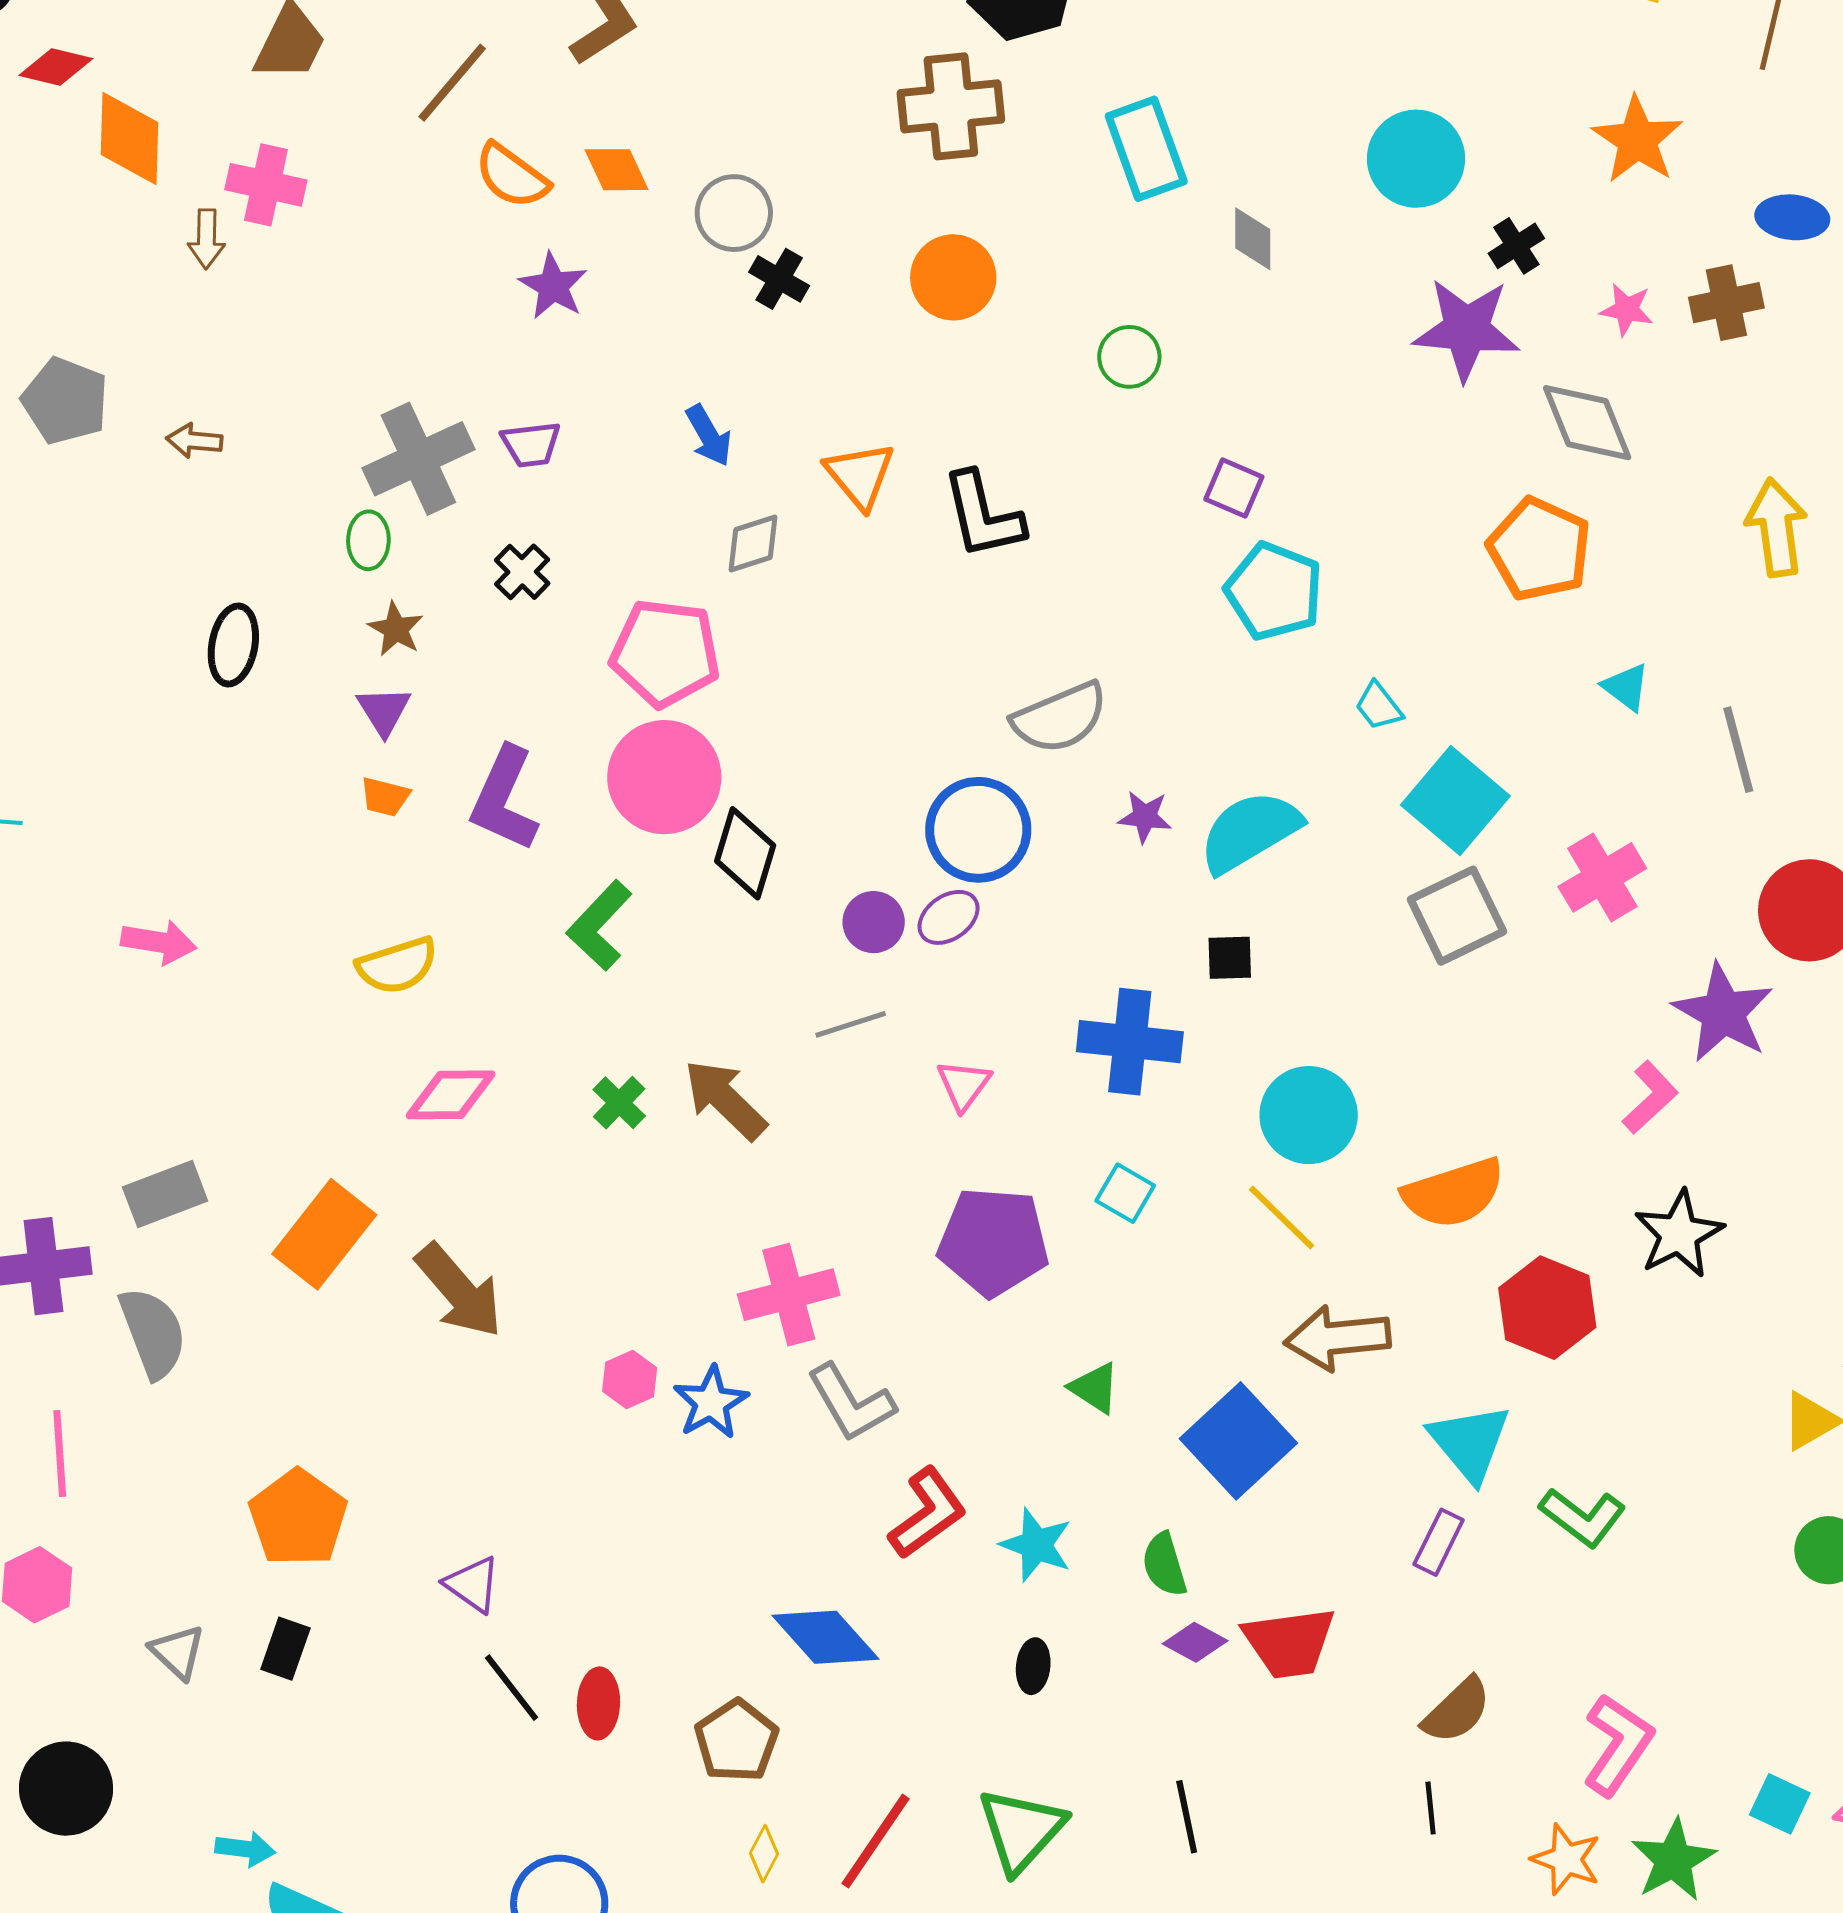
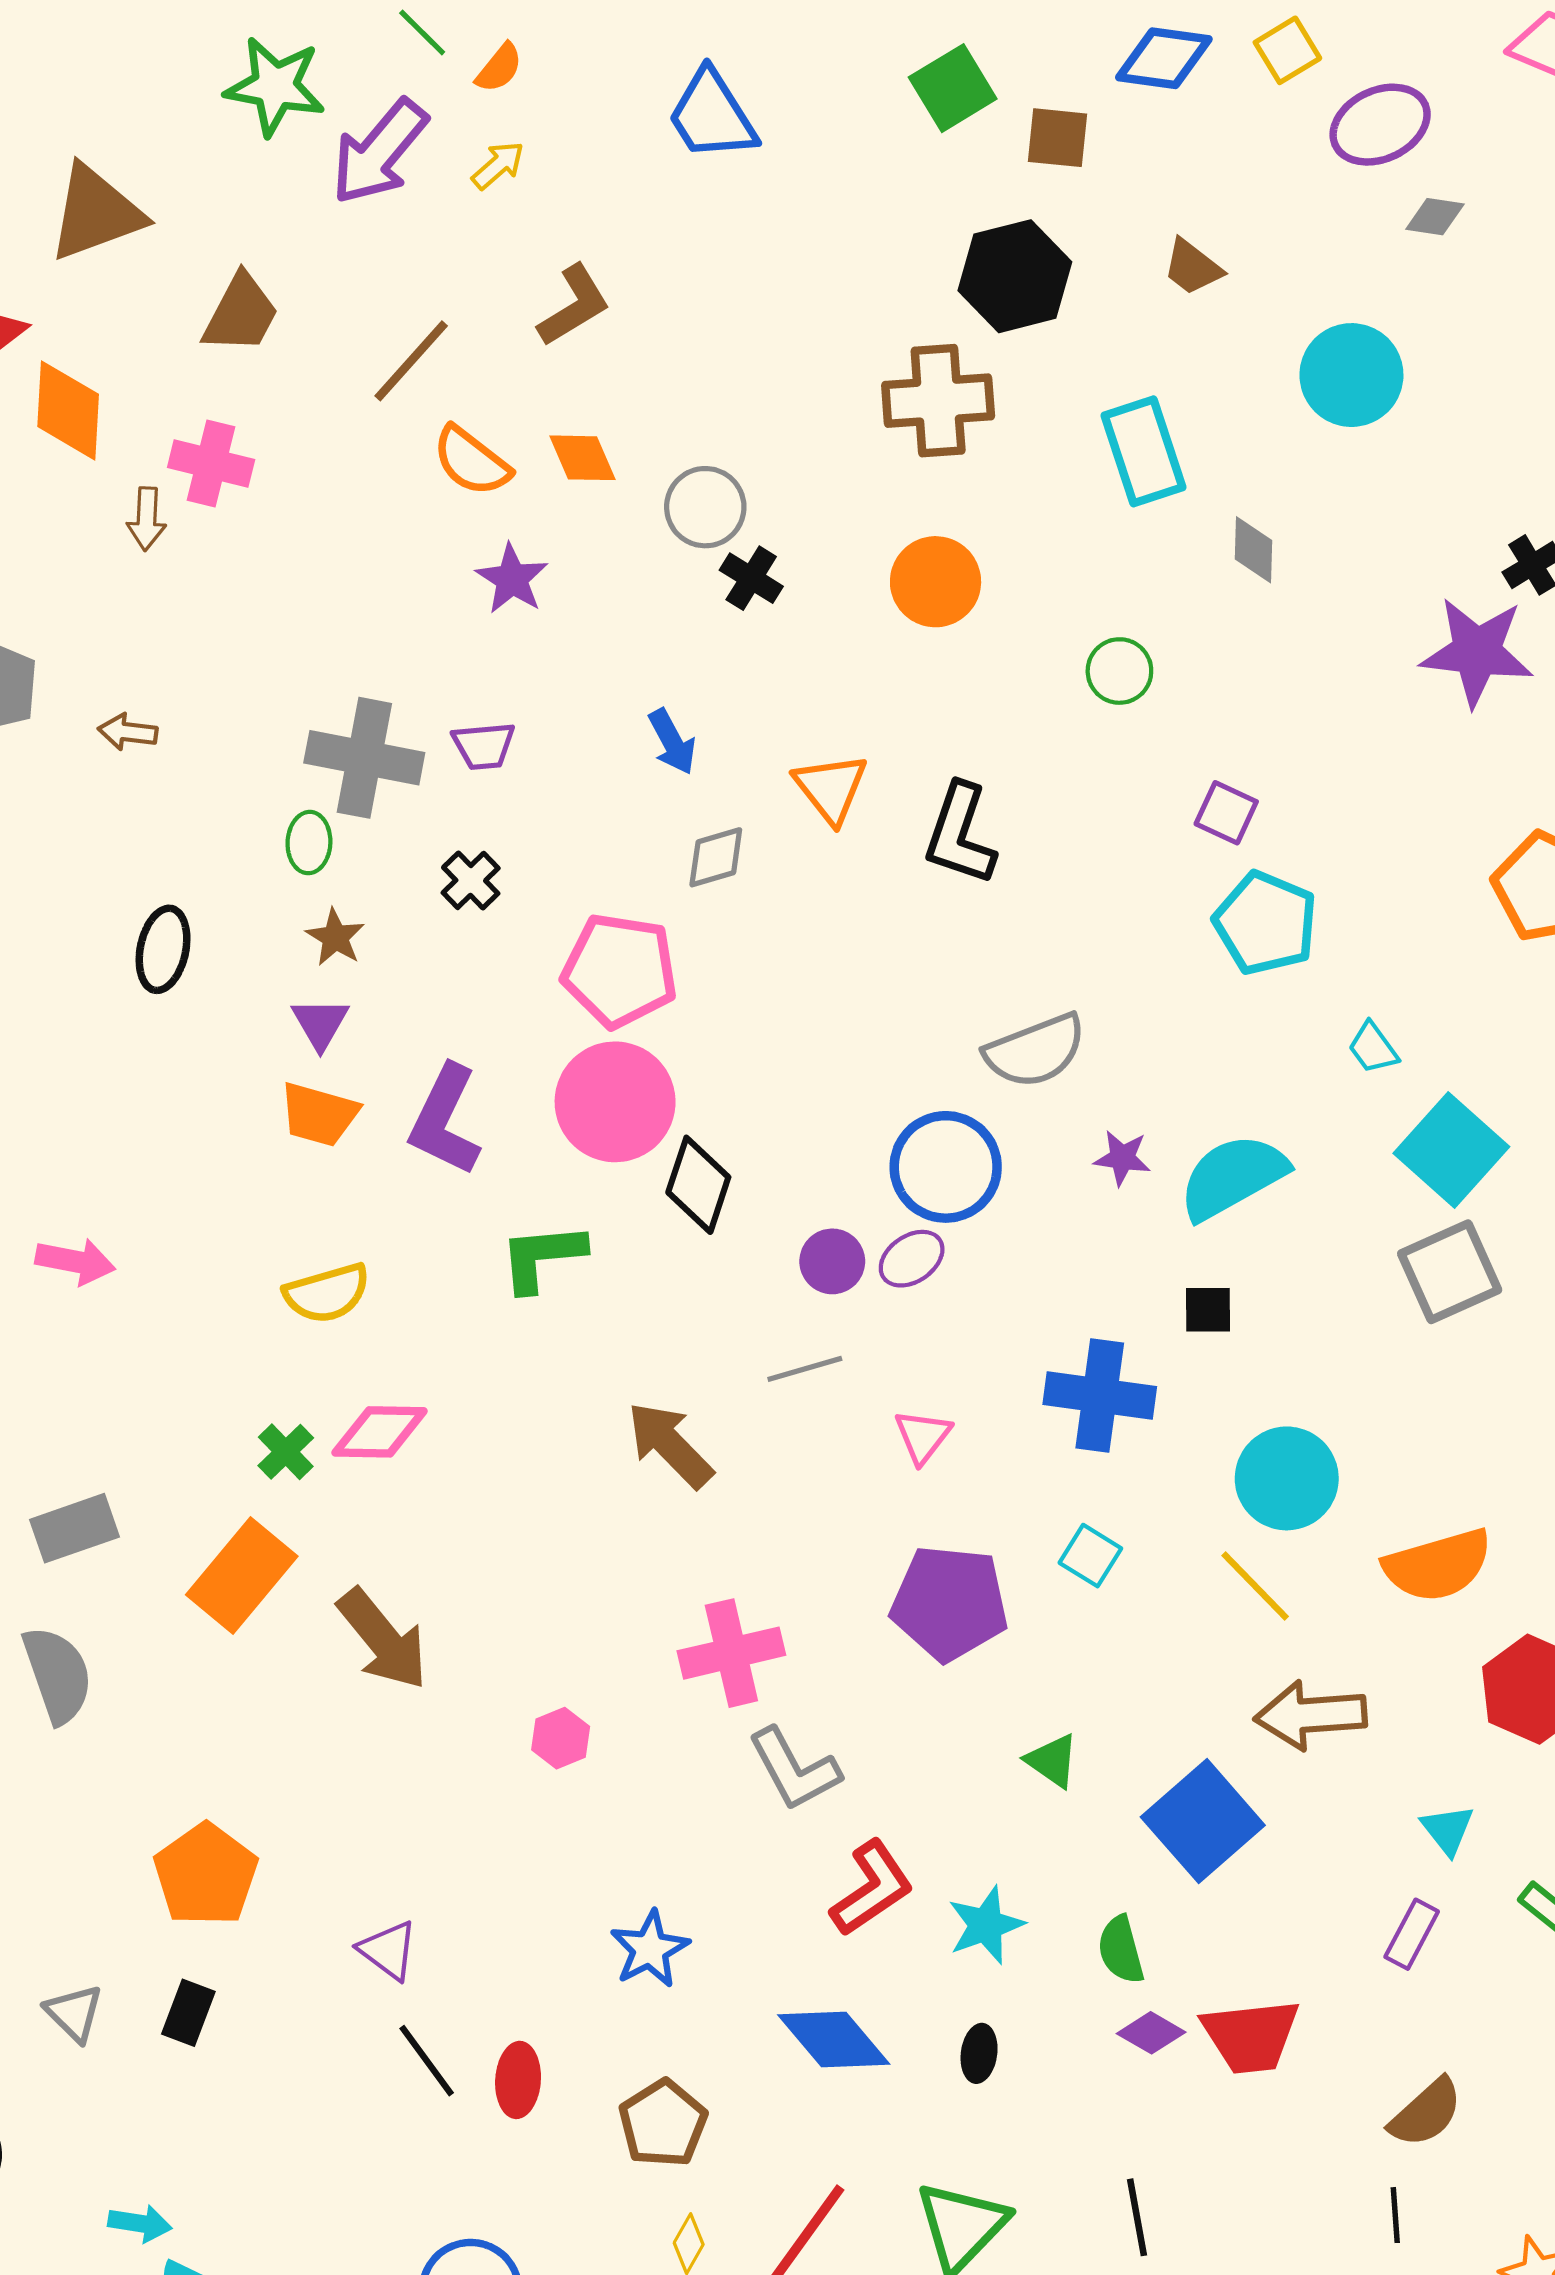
cyan circle: (1416, 159) -> (1351, 375), moved
gray cross: (418, 459) -> (364, 758), turned 34
black L-shape: (983, 515) -> (960, 834), turned 30
orange trapezoid: (385, 797) -> (319, 1114), size x1.5
green L-shape: (599, 925) -> (542, 1257), turned 40
green cross: (619, 1103) -> (286, 1452), moved
blue star: (711, 1403) -> (650, 1949), moved
cyan triangle: (1470, 1443) -> (1448, 1830), size x0.6
cyan star: (1036, 1545) -> (986, 1925), turned 30
blue diamond: (826, 1637) -> (834, 2039), moved

